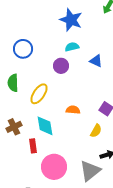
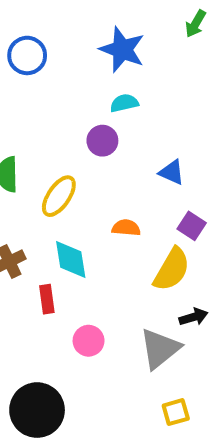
blue circle: (23, 49) -> (27, 55), moved
blue triangle: (96, 61) -> (172, 172), moved
yellow semicircle: (96, 131) -> (172, 269), size x1.6
pink circle: (54, 167) -> (89, 341), size x0.6

